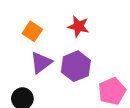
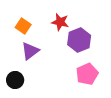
purple hexagon: (76, 66) -> (79, 40), moved

